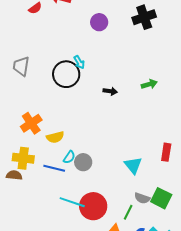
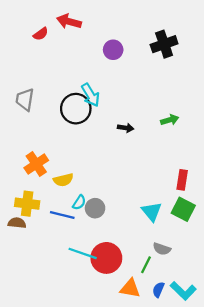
cyan arrow: (79, 62) -> (91, 95), size x1.5
red rectangle: (166, 152) -> (182, 180), moved
green square: (161, 198) -> (183, 209), moved

